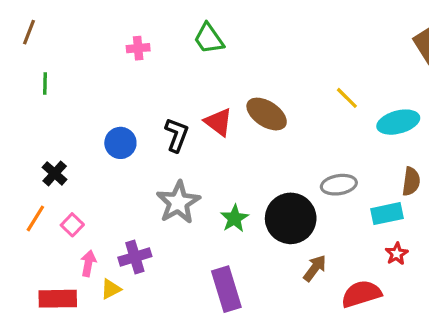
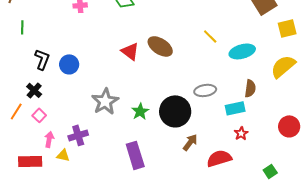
black L-shape: (177, 135) -> (42, 59), moved
black cross: (55, 173) -> (34, 90), moved
yellow triangle: (111, 289) -> (63, 155), turned 40

